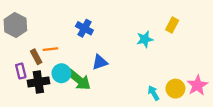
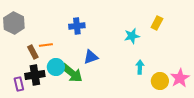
blue cross: (84, 28) -> (77, 26), turned -35
purple rectangle: (21, 71) -> (19, 84), moved
cyan arrow: (154, 93) -> (140, 67), moved, turned 32

